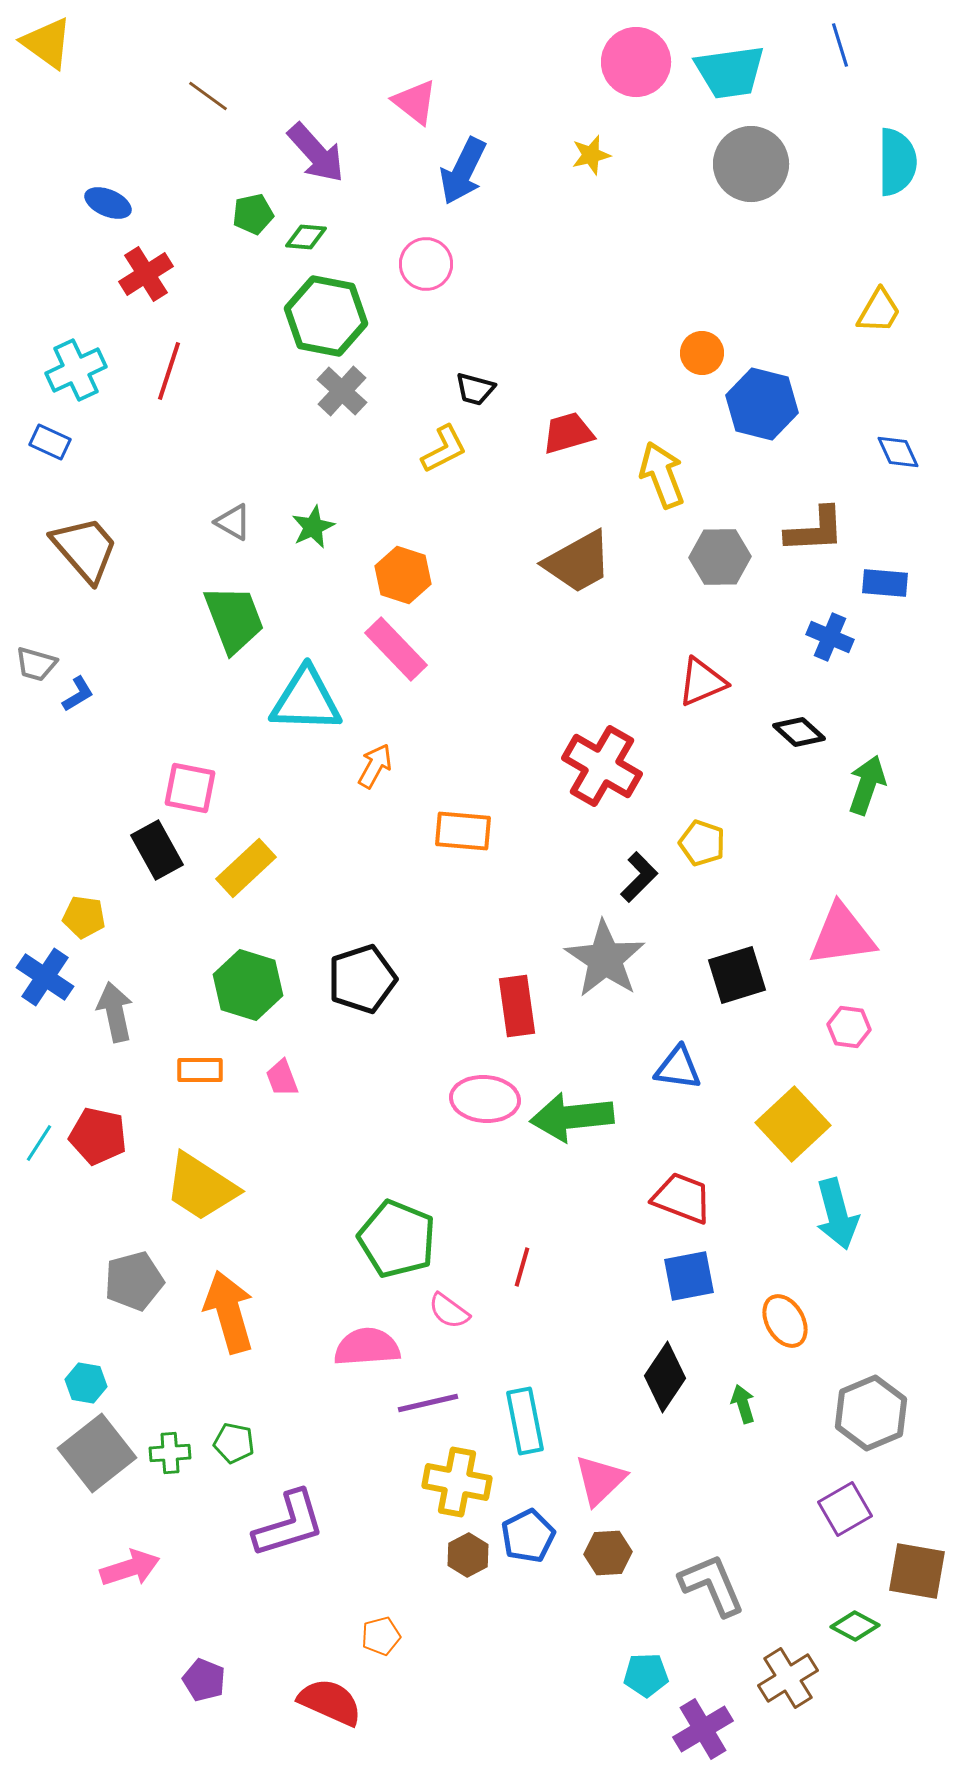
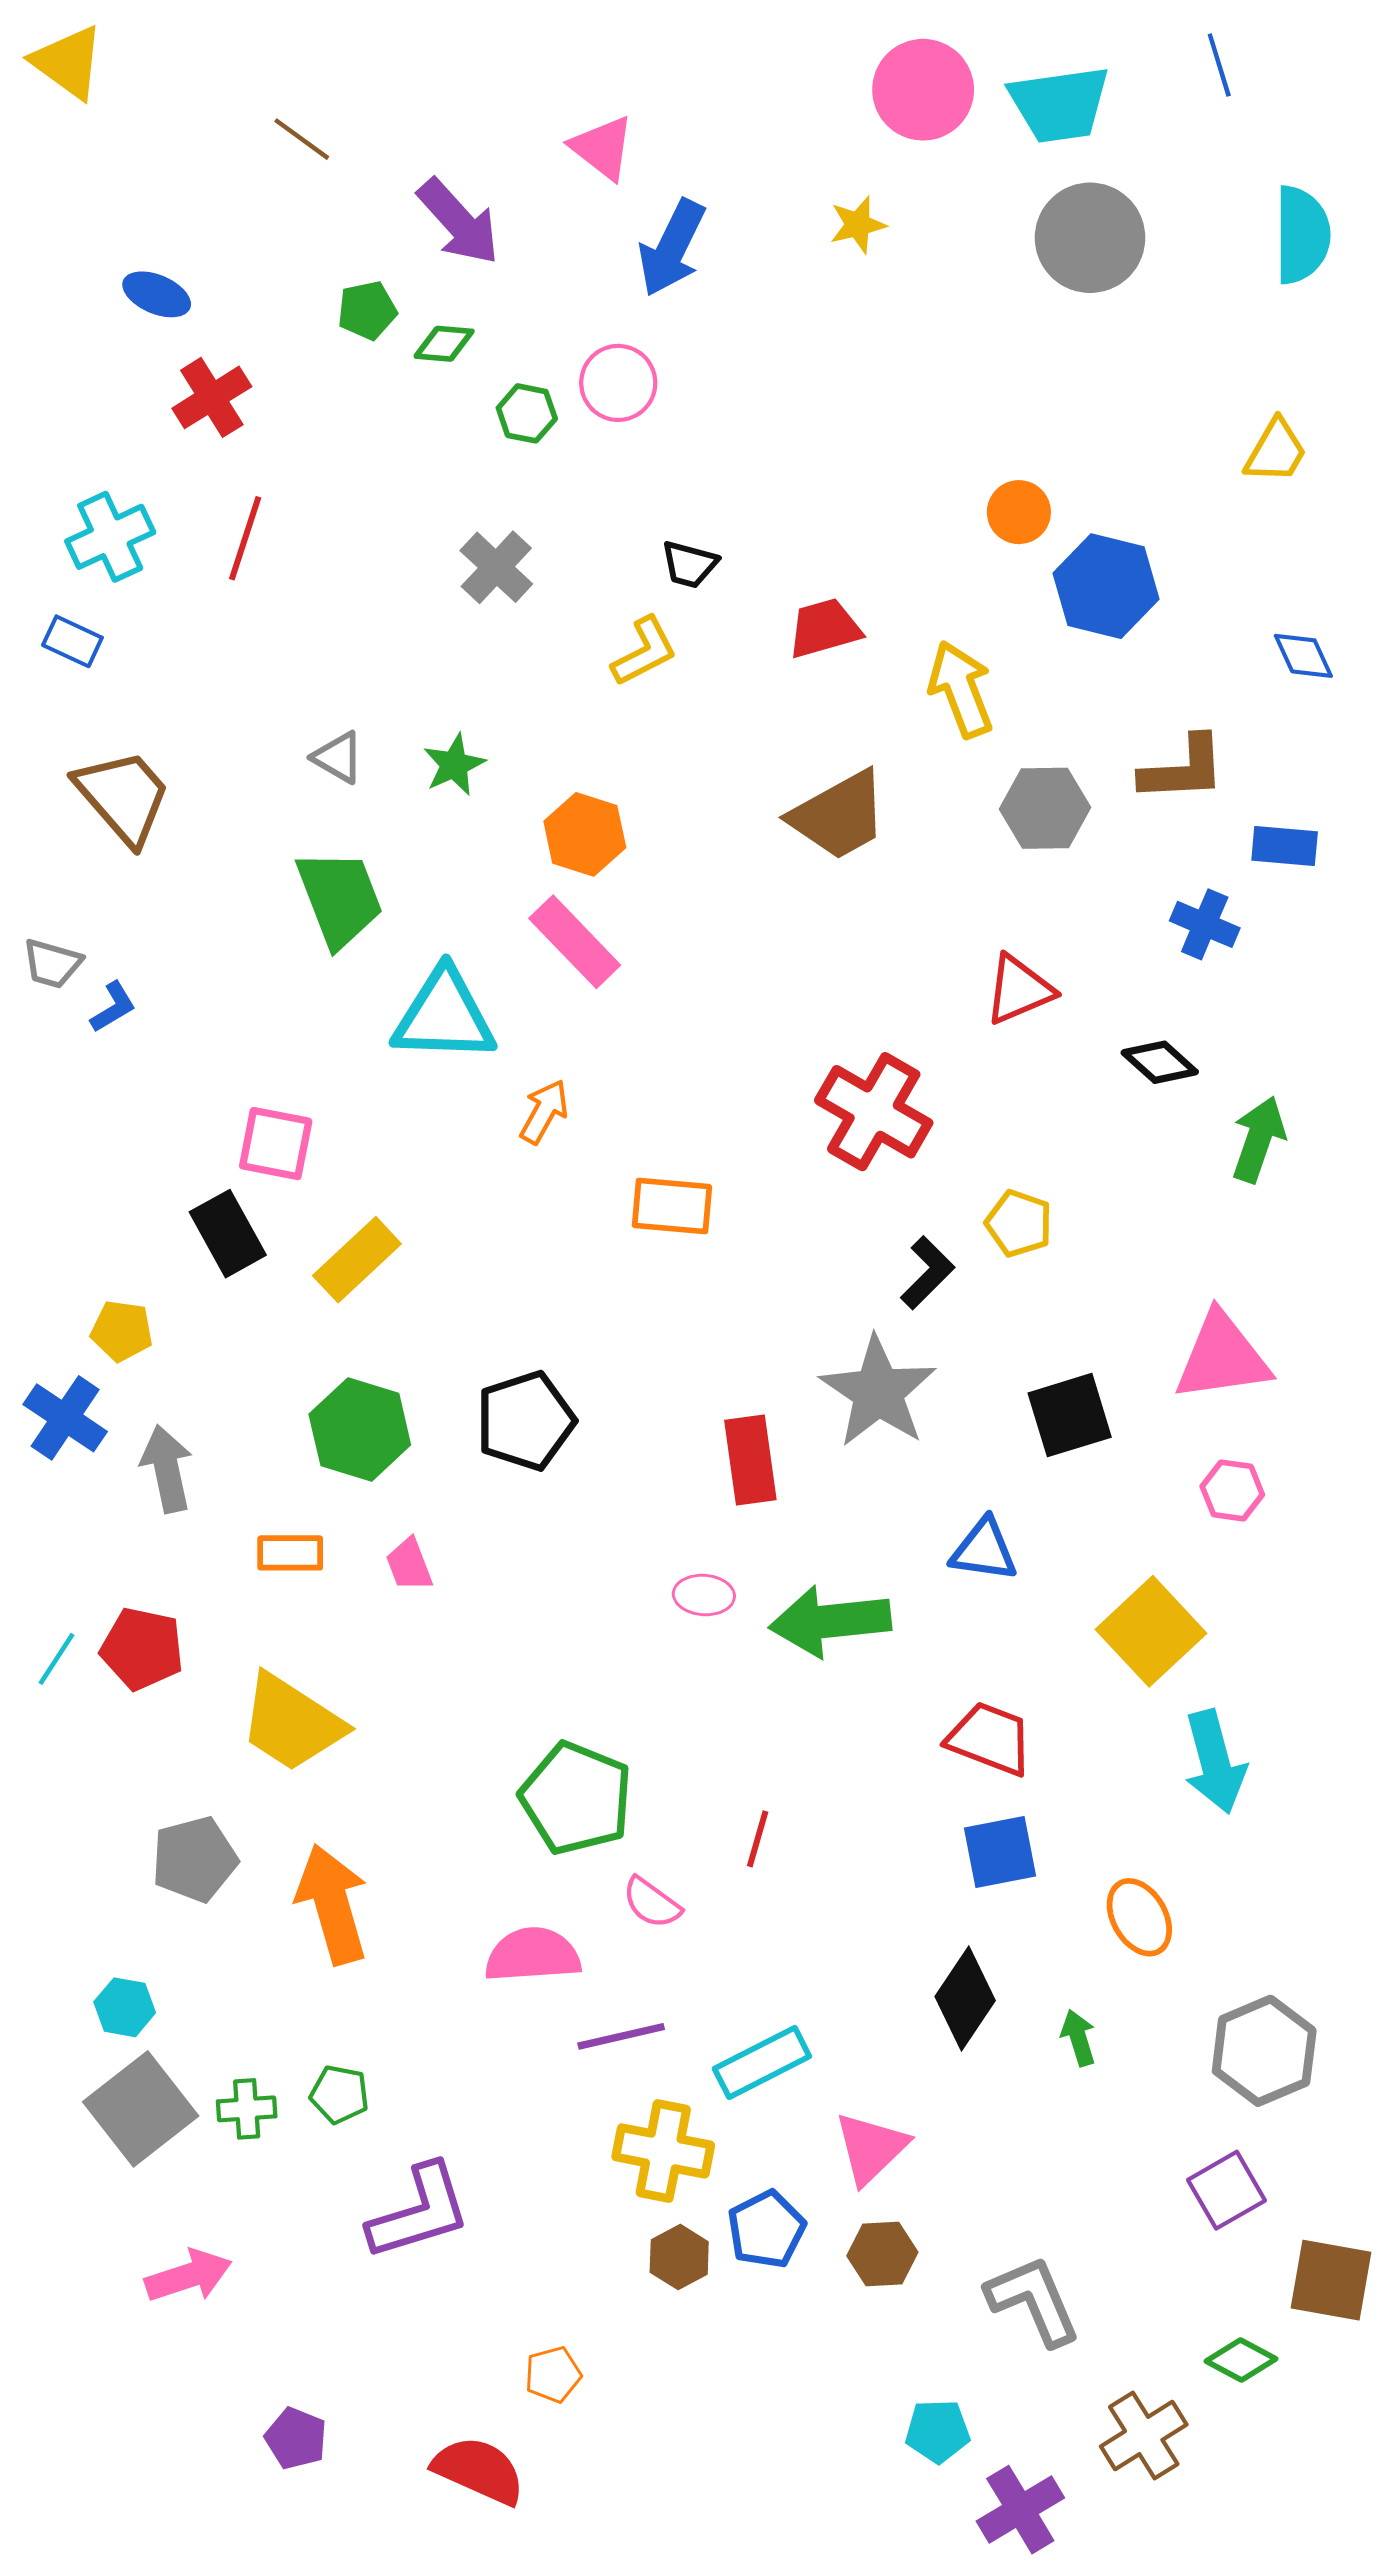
green hexagon: (326, 316) -> (527, 413), moved, size x0.5
pink ellipse: (485, 1099) -> (704, 1595), size x0.6
cyan rectangle: (525, 1421) -> (762, 2062), turned 74

